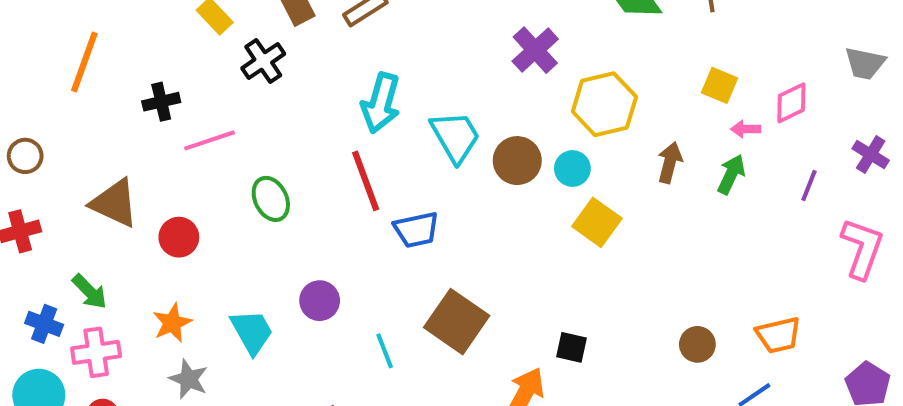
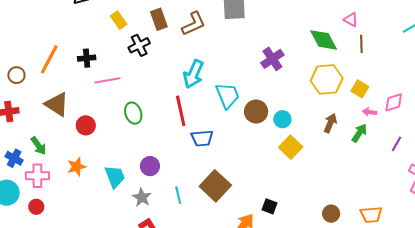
orange line: (84, 62) -> (49, 59), moved
yellow hexagon: (604, 104) -> (327, 79), moved
gray star: (189, 379) -> (142, 197), moved

